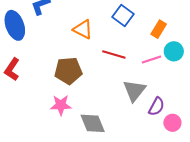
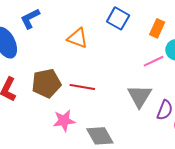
red line: (114, 55) -> (82, 87), moved
brown pentagon: (68, 71) -> (46, 83), moved

